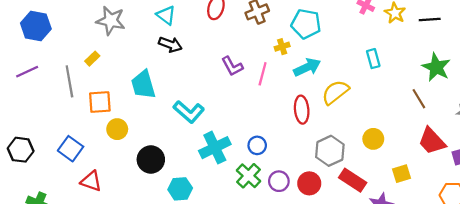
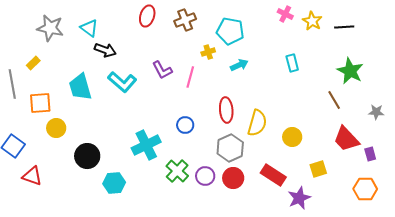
cyan triangle: (166, 15) -> (89, 28), moved
cyan arrow: (307, 67) -> (239, 65), moved, size x0.7
yellow semicircle: (335, 92) -> (257, 123), moved, turned 144
cyan L-shape: (189, 112) -> (122, 82), moved
blue circle: (257, 145) -> (185, 125), moved
gray hexagon: (330, 151) -> (230, 148), moved

